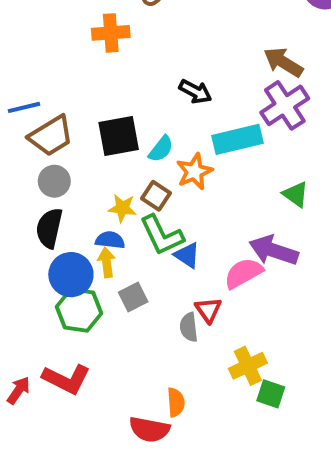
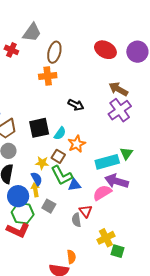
orange cross: (111, 33) -> (48, 76), moved
cyan rectangle: (237, 139) -> (107, 162), moved
green triangle: (296, 194) -> (126, 153), turned 32
blue semicircle: (110, 240) -> (37, 179), turned 56
blue triangle: (187, 255) -> (74, 185), turned -40
gray square: (133, 297) -> (49, 206), turned -32
red L-shape: (66, 379) -> (18, 230), moved

